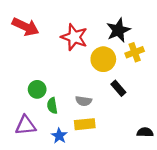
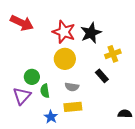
black star: (118, 30) -> (91, 33), moved
yellow cross: (135, 52) -> (113, 54), moved
yellow circle: (103, 59) -> (65, 59), moved
purple triangle: (26, 125) -> (22, 96), moved, turned -42

